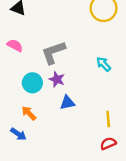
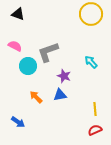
purple star: (57, 79) -> (64, 76), moved
cyan circle: (32, 83) -> (28, 66), moved
orange arrow: (29, 113) -> (36, 97), moved

